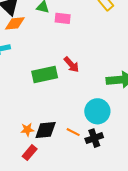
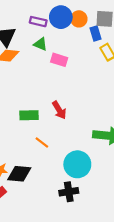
green rectangle: (45, 75) -> (29, 115), size x0.7
orange line: (73, 132) -> (42, 143), moved

